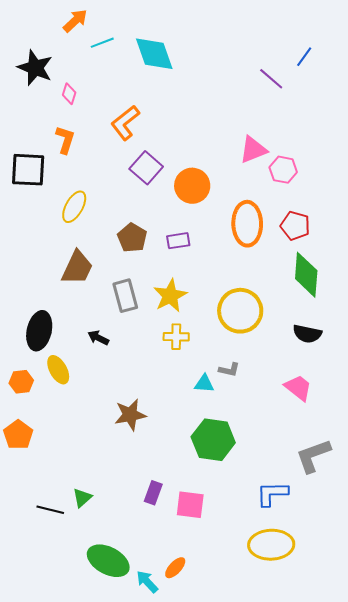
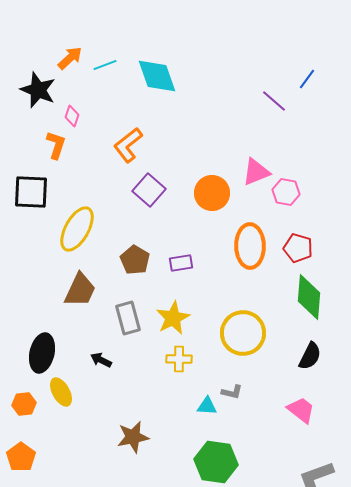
orange arrow: (75, 21) -> (70, 58), moved
orange L-shape: (65, 140) -> (56, 145), moved
orange circle: (192, 186) -> (212, 193), moved
yellow ellipse: (74, 207) -> (77, 229), size x1.4
black semicircle: (307, 334) -> (310, 356), turned -76

